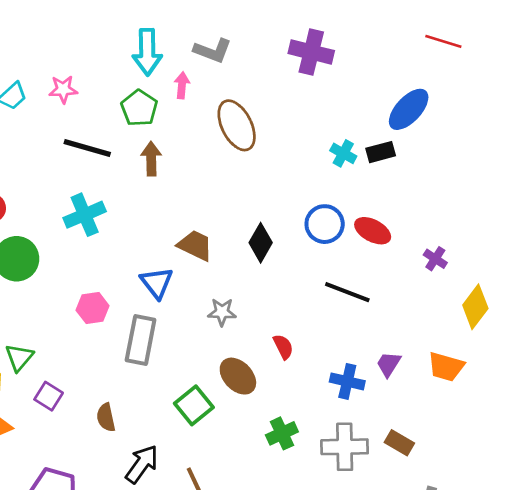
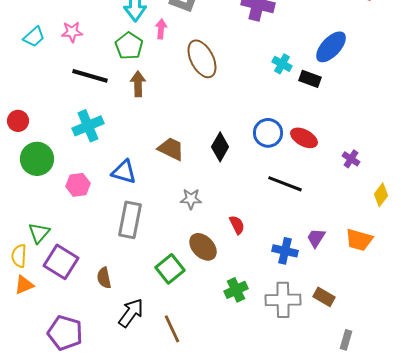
black rectangle: (381, 152) -> (310, 79), turned 35
cyan cross: (343, 153) -> (282, 64), moved
blue triangle: (157, 283) -> (124, 172), moved, turned -36
yellow diamond: (475, 307) -> (381, 195), size x0.7
pink hexagon: (93, 308) -> (78, 185), moved
purple square: (49, 396) -> (61, 262), size x1.6

